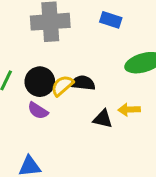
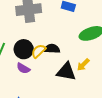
yellow arrow: (129, 110) -> (83, 65), turned -40
black triangle: (103, 119) -> (66, 72), size x1.5

